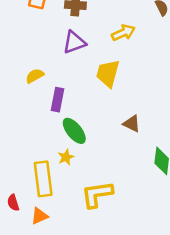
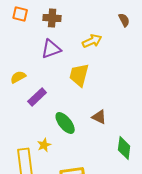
purple rectangle: (57, 100) -> (37, 97), turned 36
green ellipse: (74, 131) -> (65, 123), moved

